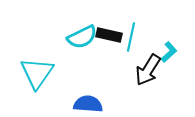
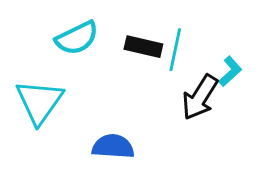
cyan semicircle: (82, 37) -> (77, 38), moved

